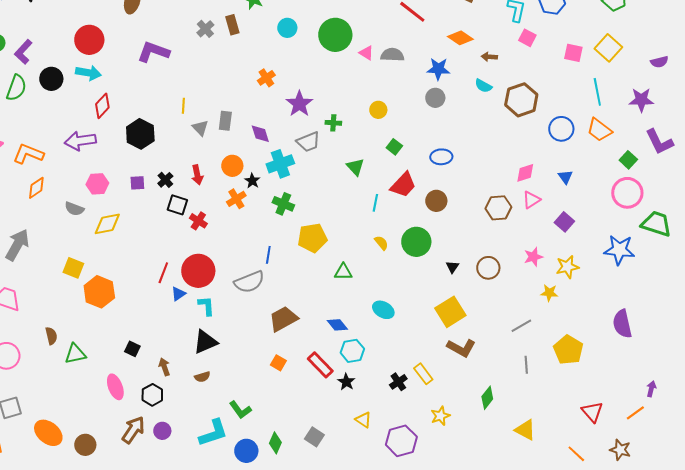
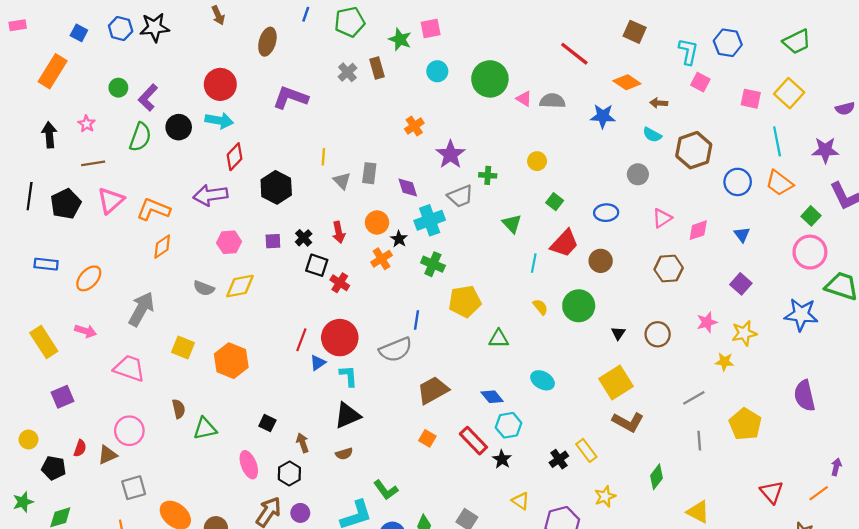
gray circle: (435, 98) -> (638, 174), moved
pink triangle: (531, 200) -> (662, 218), moved
gray semicircle: (74, 209) -> (204, 288), moved
yellow square: (73, 268) -> (183, 347), moved

